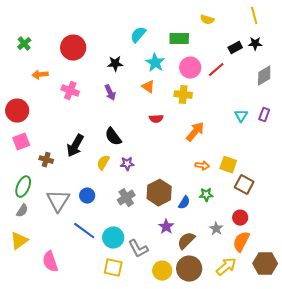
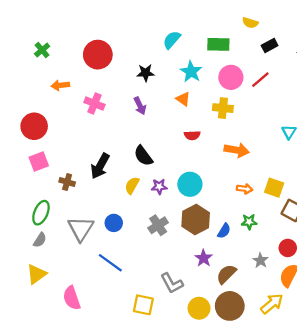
black rectangle: (235, 48) -> (270, 45), moved
orange arrow: (195, 132) -> (237, 150), turned 60
cyan circle: (113, 238) -> (190, 184), moved

